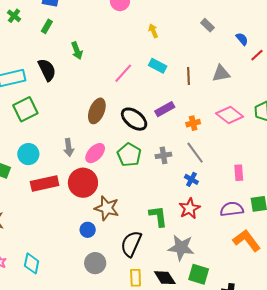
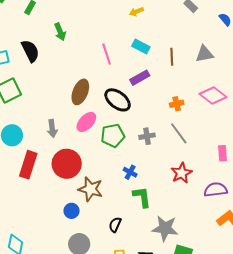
yellow arrow: (153, 31) -> (136, 12), turned -88
pink line: (123, 73) -> (107, 54), turned -60
purple rectangle: (165, 109) -> (140, 78), moved
pink ellipse: (95, 153) -> (86, 122), moved
green pentagon: (129, 155) -> (113, 136), turned 30
blue cross: (191, 179) -> (130, 172), moved
red rectangle: (45, 183) -> (28, 165), turned -60
red star: (189, 208) -> (181, 173), moved
black semicircle: (131, 244) -> (115, 225), size x0.6

